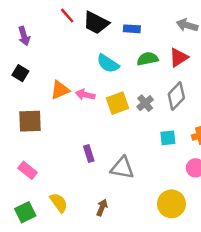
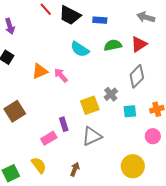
pink arrow: (85, 95) -> (61, 75), turned 35
yellow square: (118, 103) -> (90, 105), moved
gray cross: (145, 103) -> (111, 94), moved
brown square: (30, 121) -> (15, 111), moved, turned -30
gray triangle: (122, 168) -> (92, 136), turned -35
pink rectangle: (28, 170) -> (49, 138), moved, turned -70

